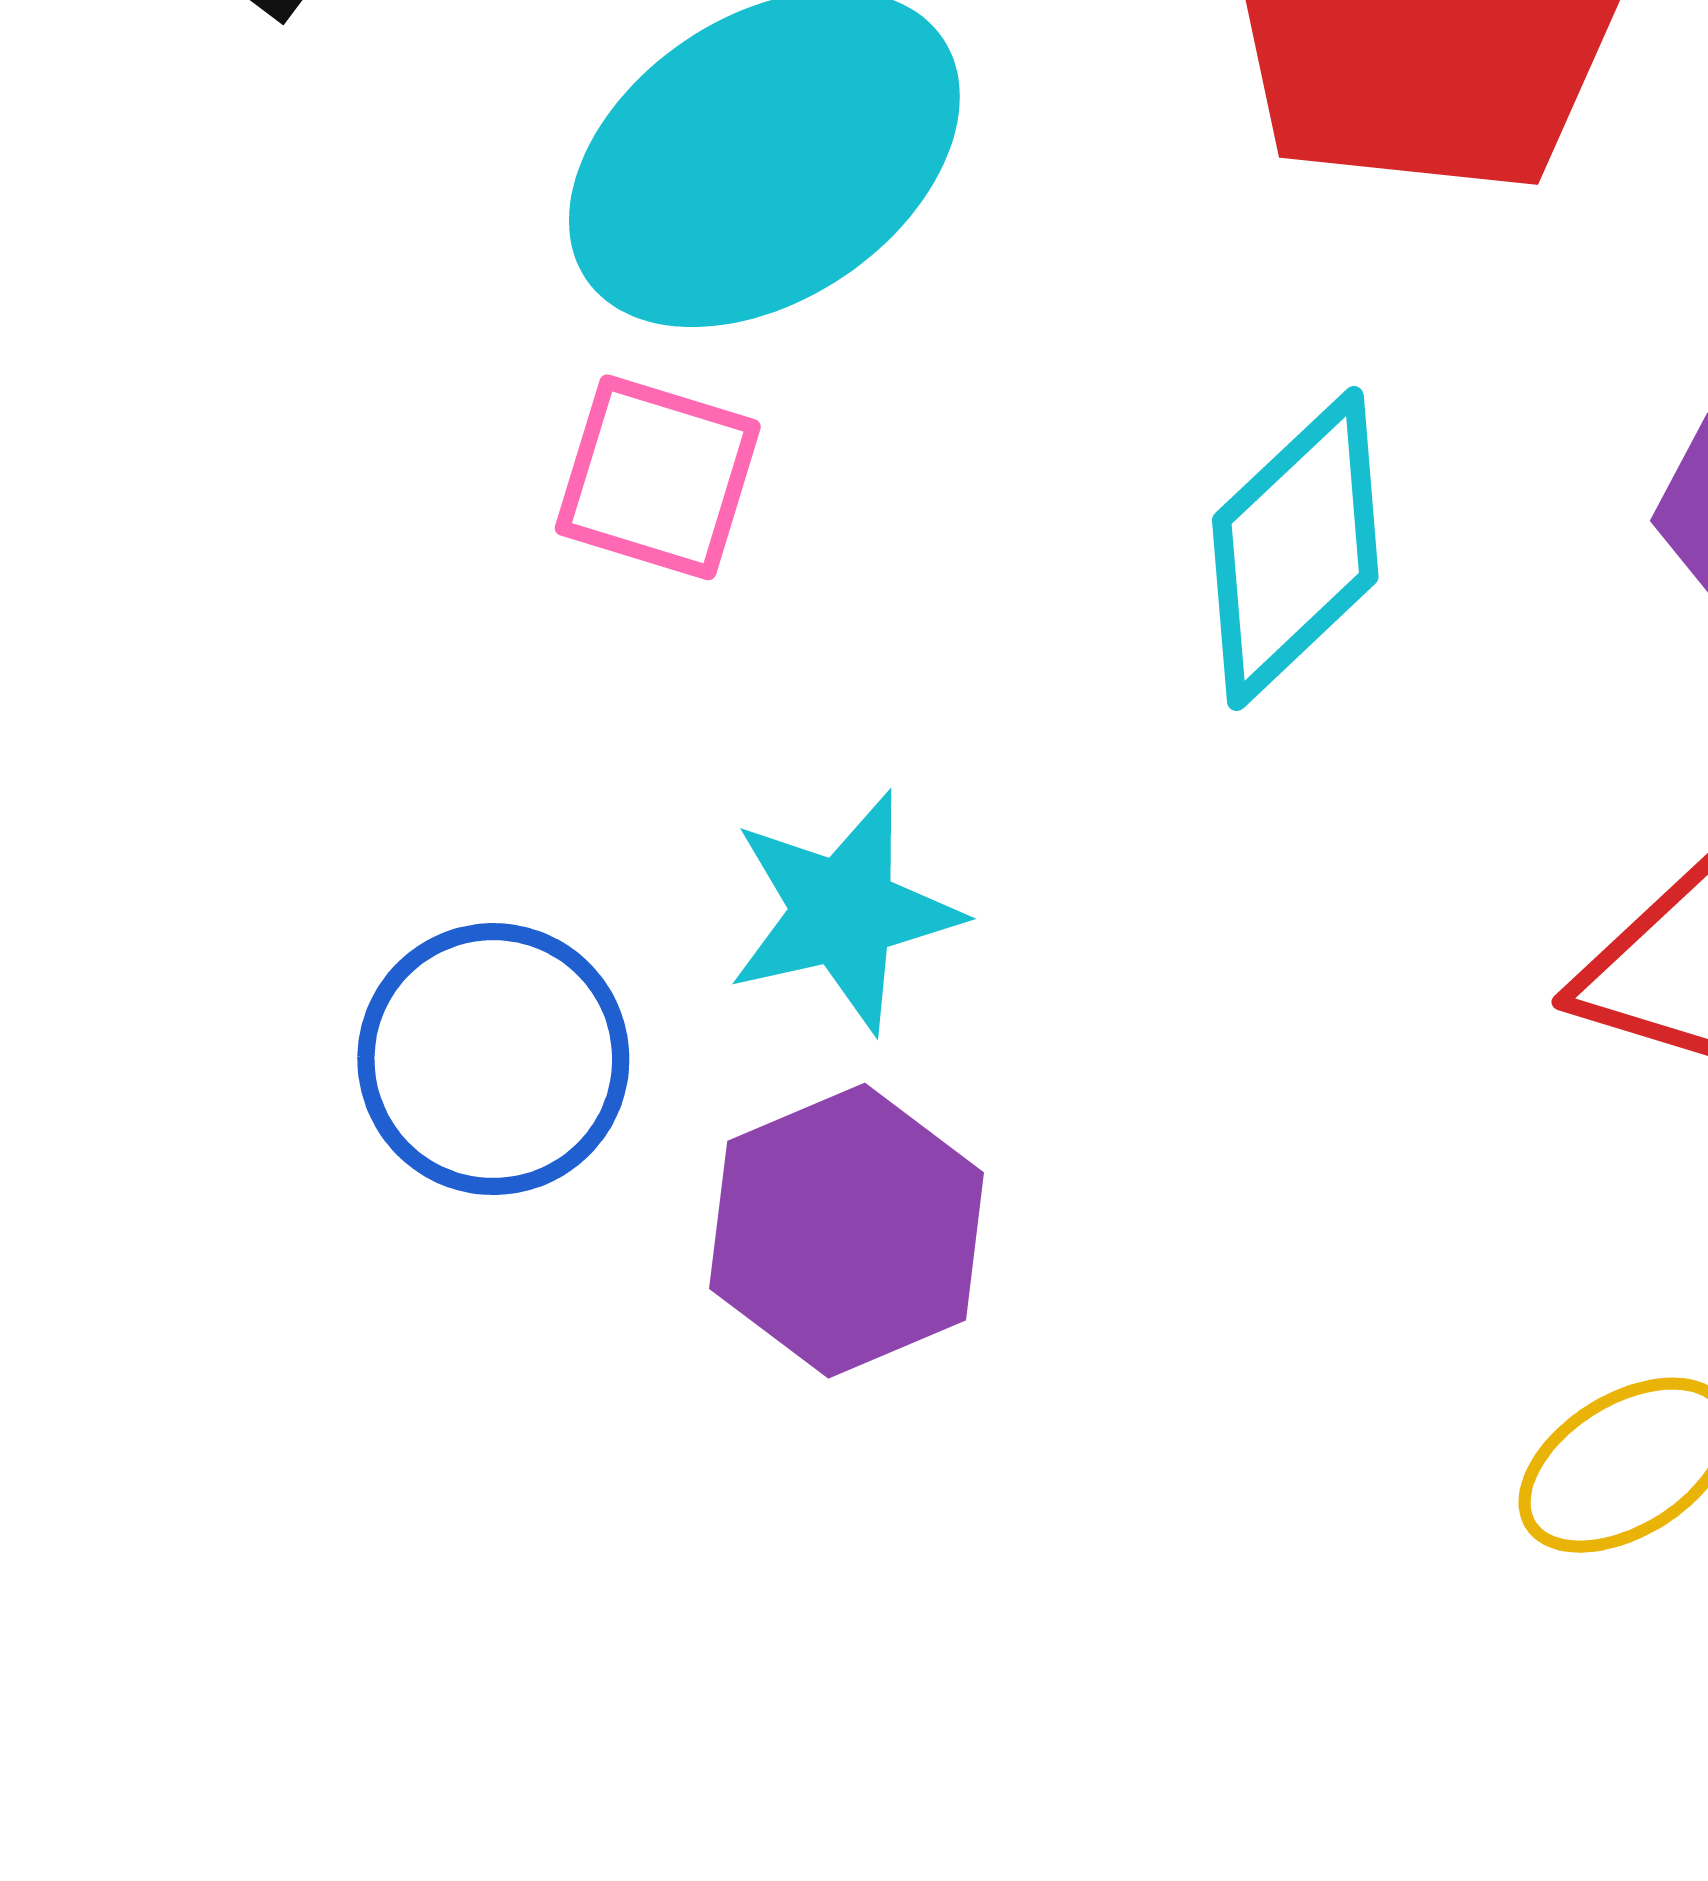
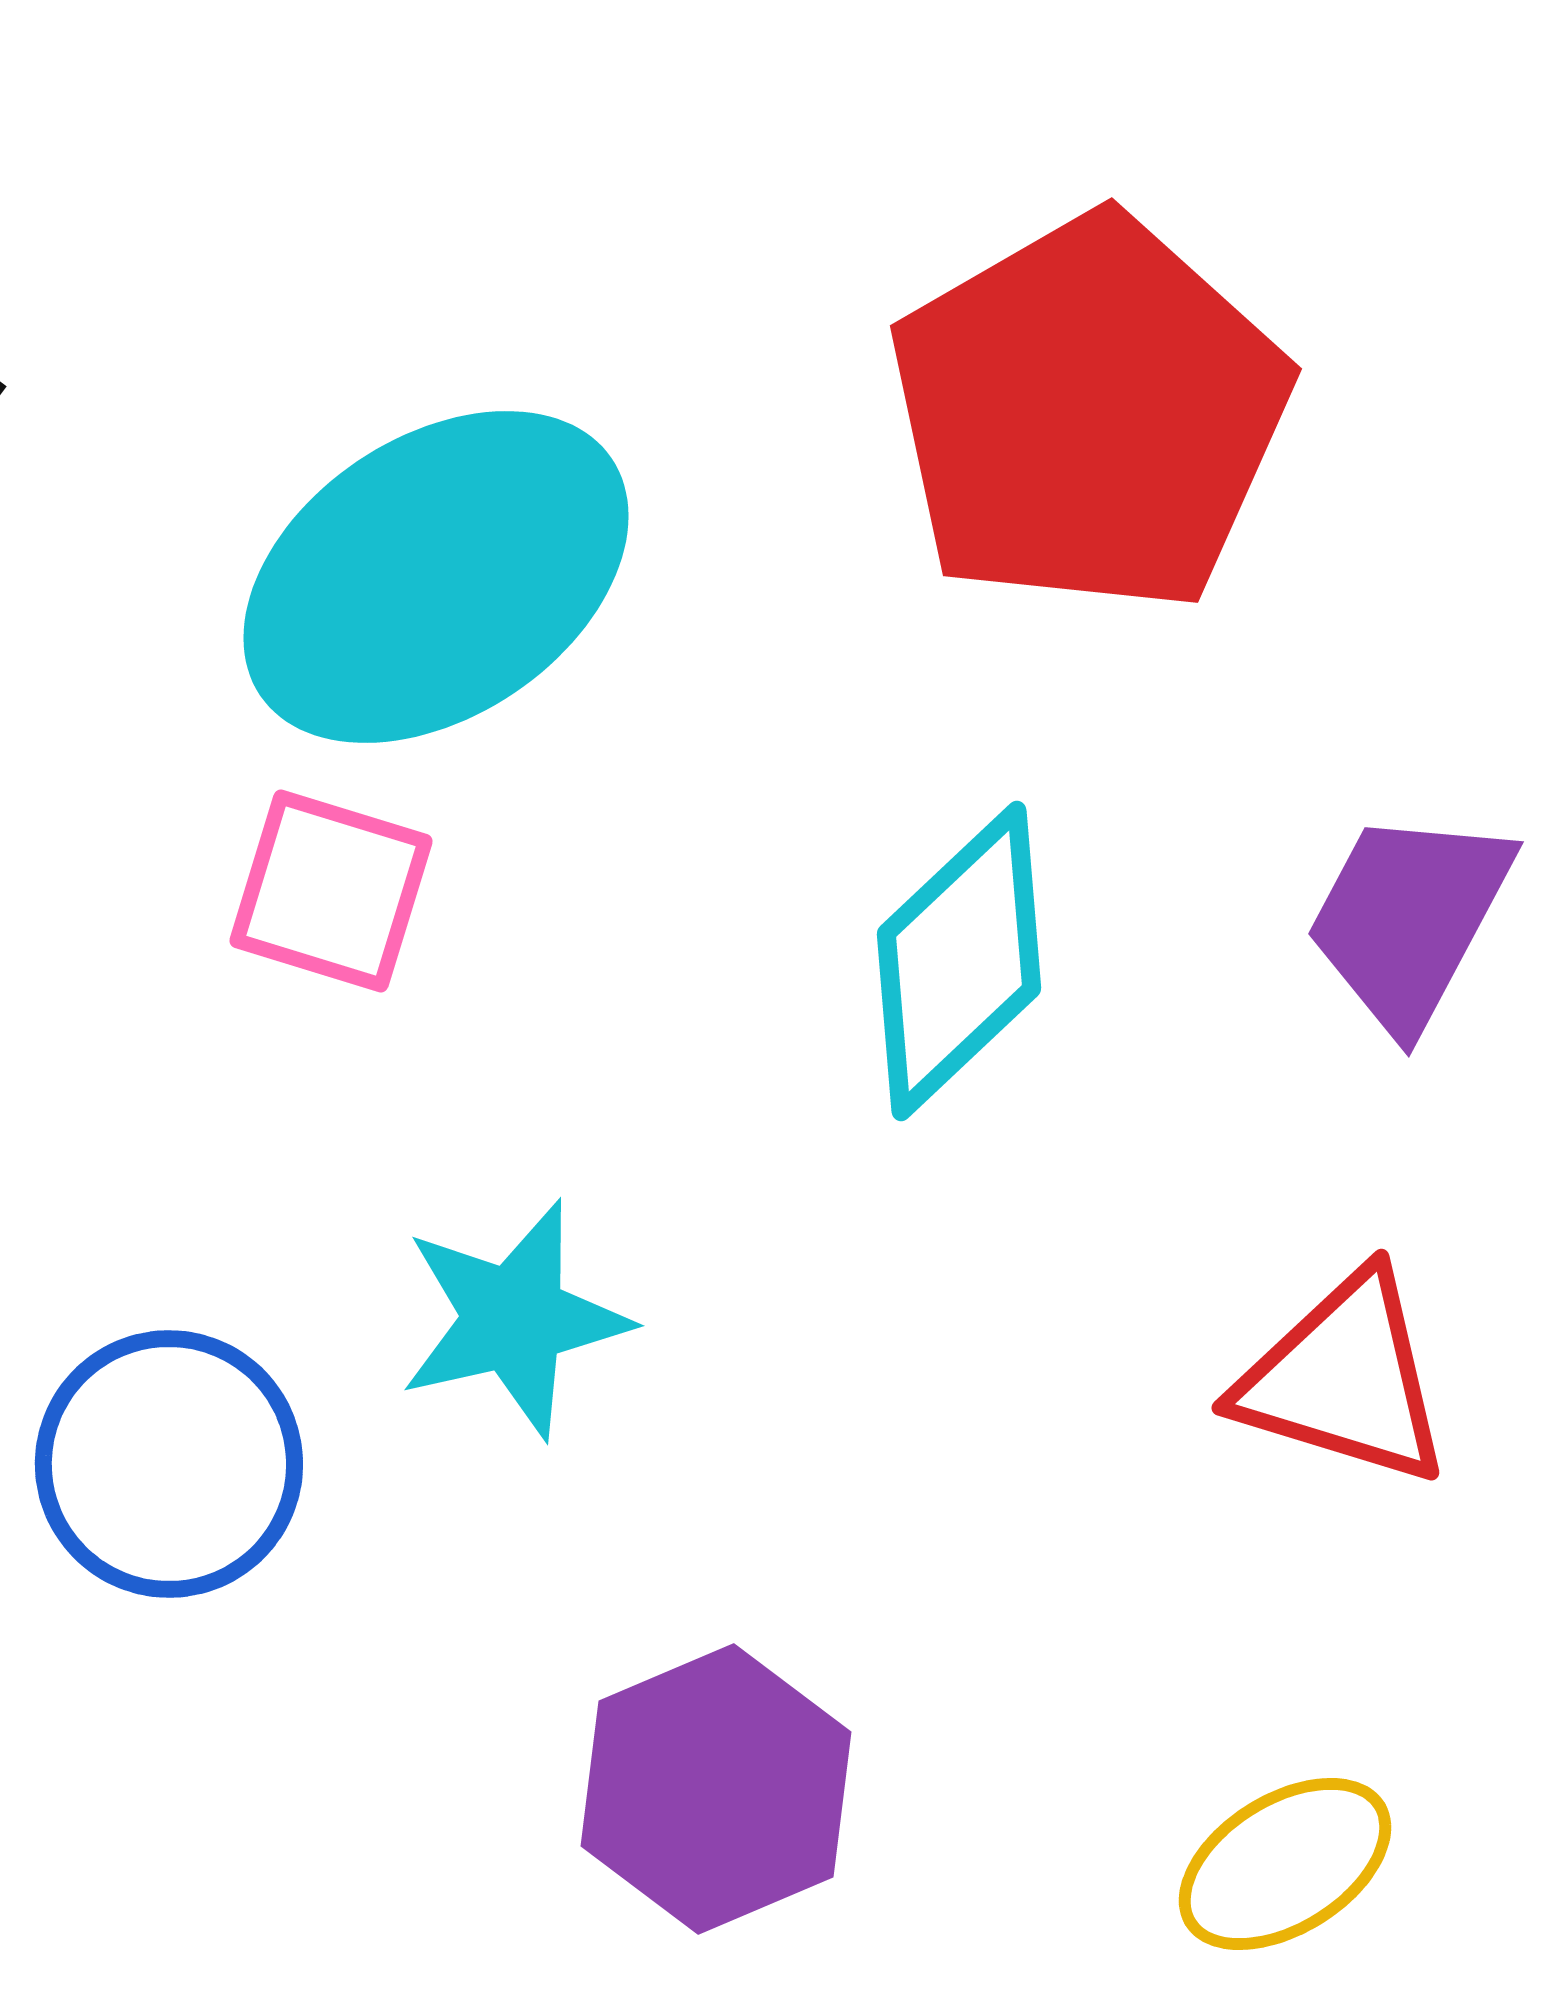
purple hexagon: (847, 1231) -> (716, 1789), moved

